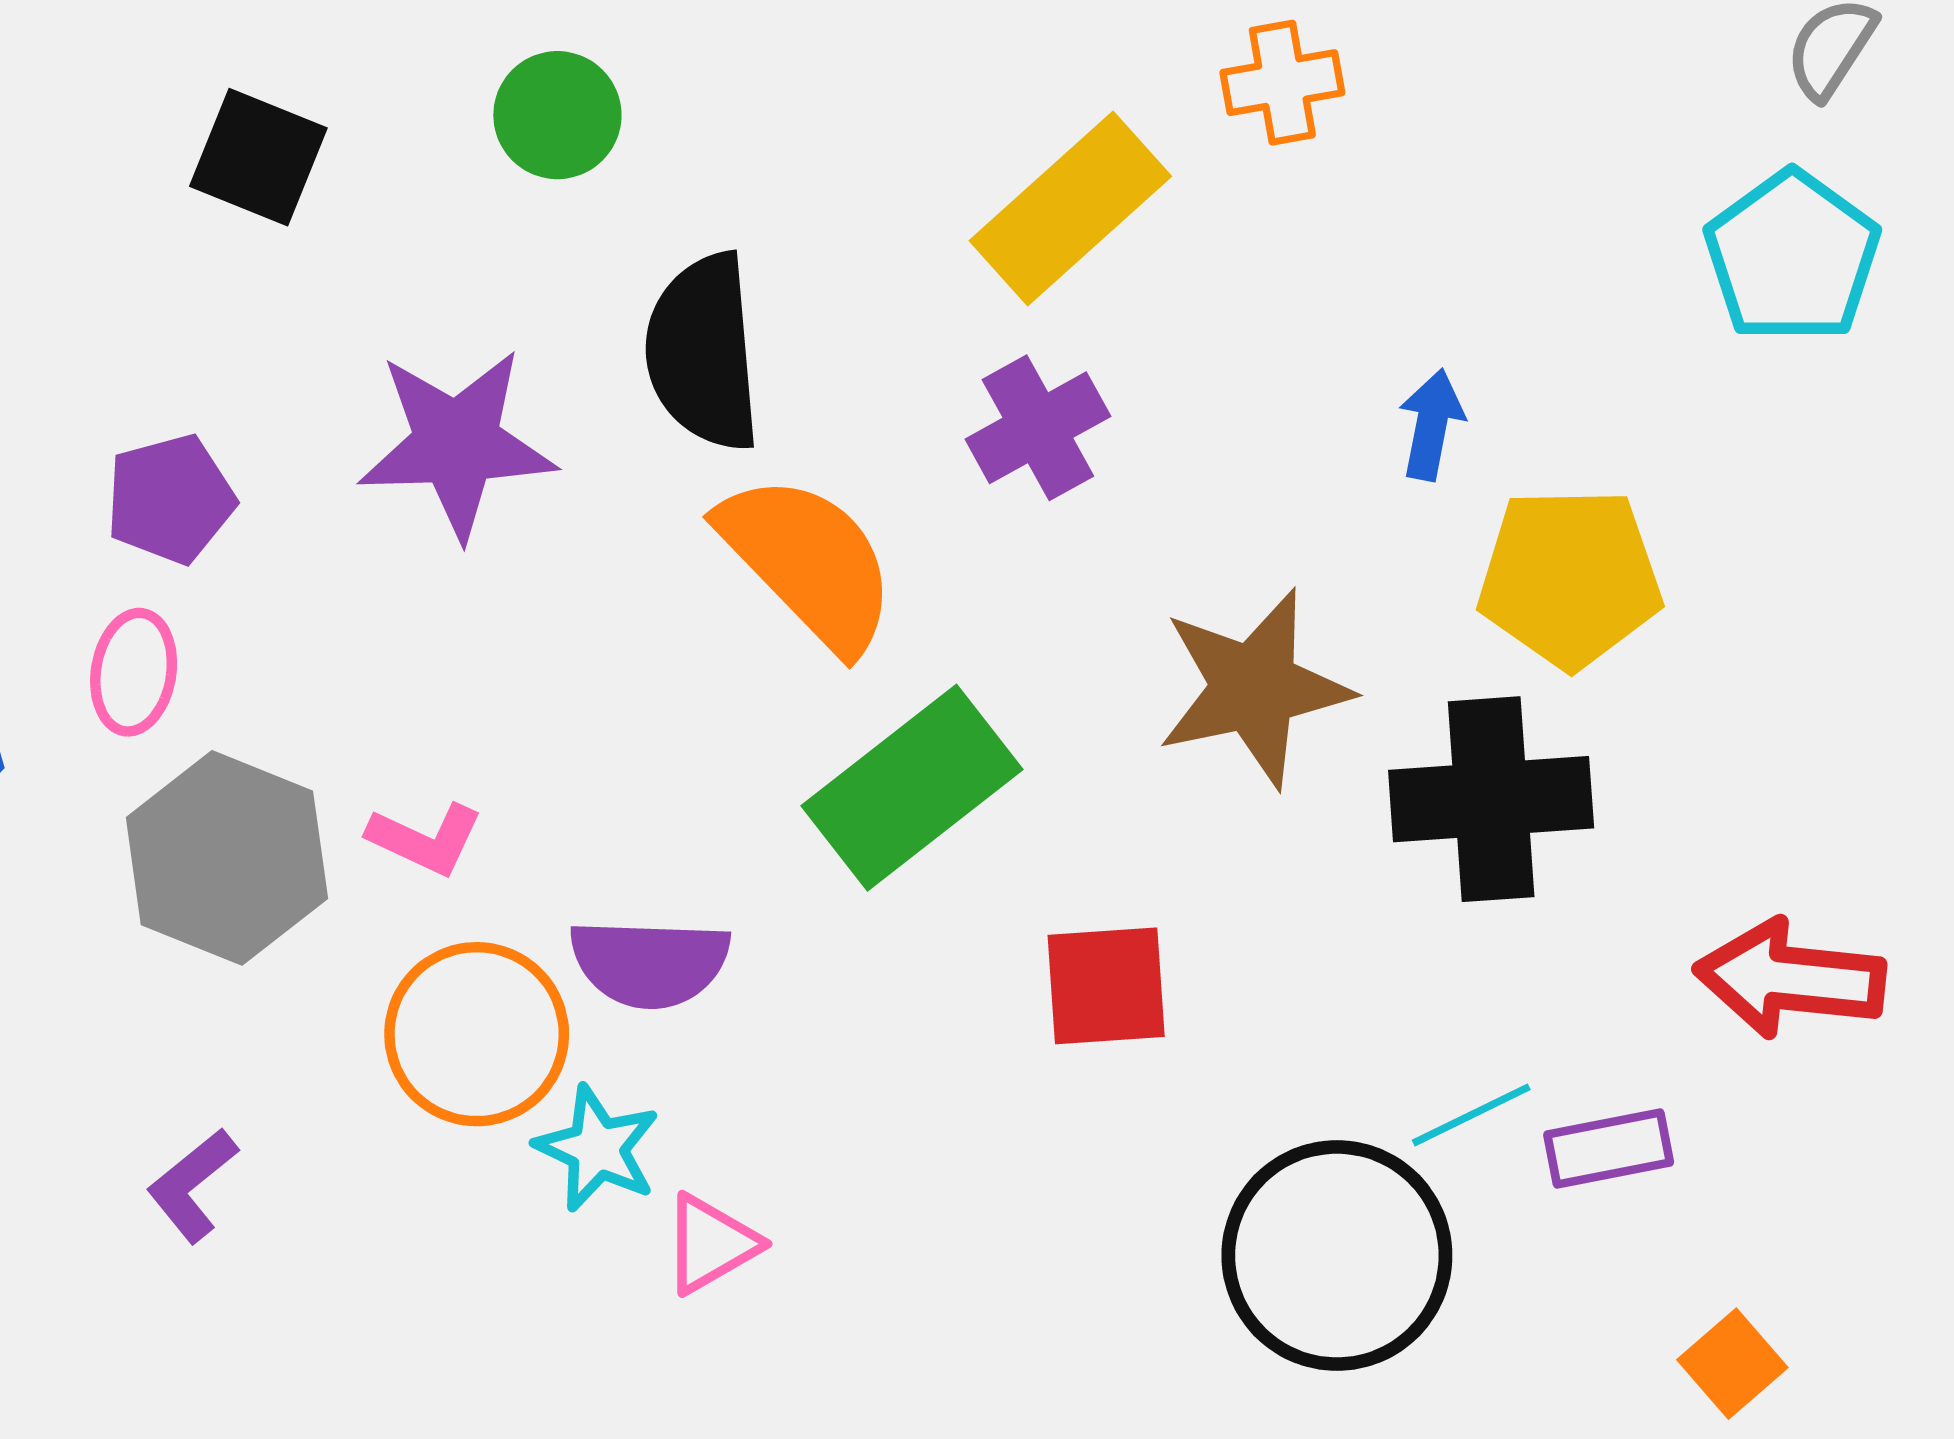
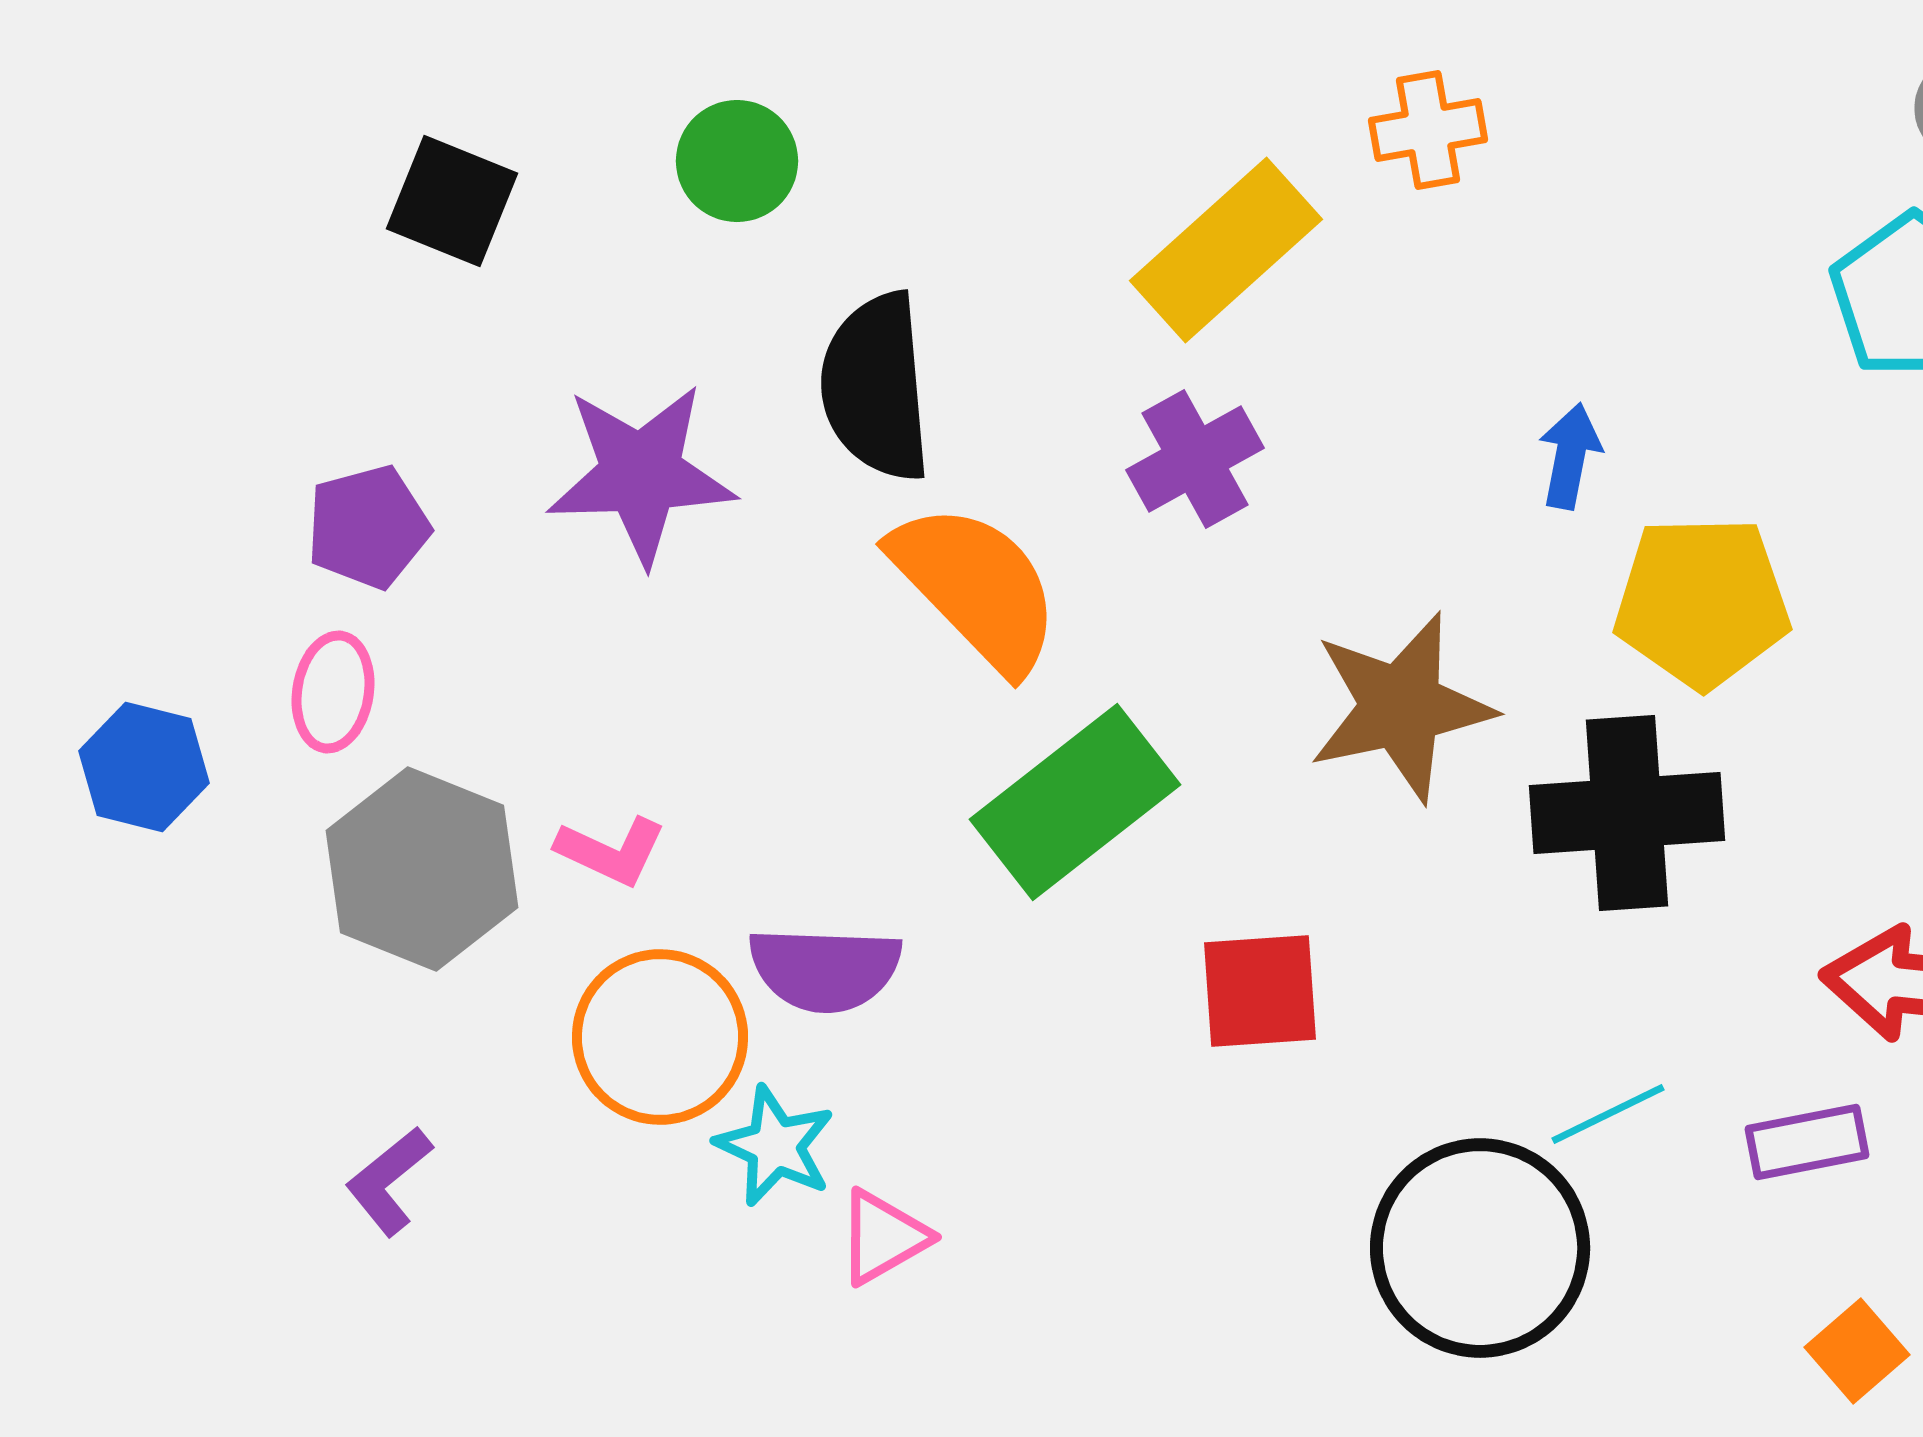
purple rectangle: (1609, 1148) -> (1807, 1142), moved

